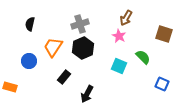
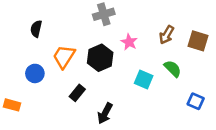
brown arrow: (126, 18) -> (167, 35), moved
gray cross: (80, 24) -> (104, 14), moved
pink star: (119, 36) -> (129, 42), moved

